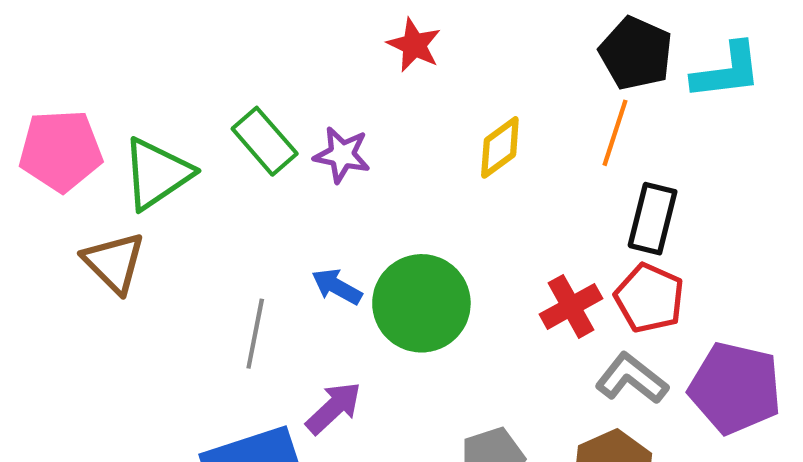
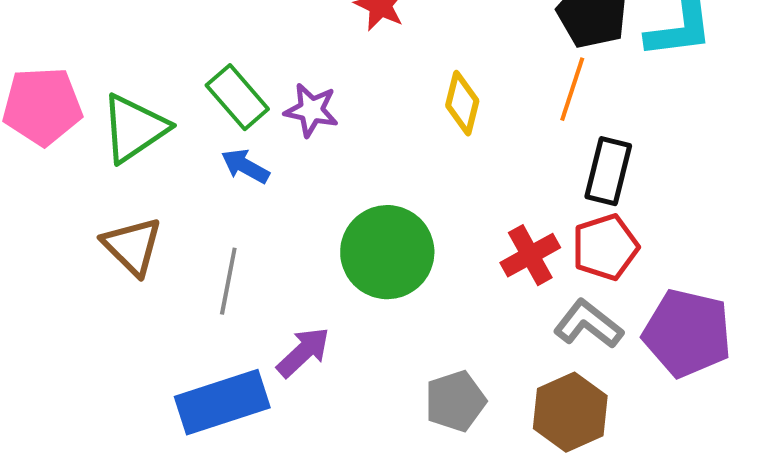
yellow diamond: (500, 147) -> (462, 103), turned -40
brown triangle: (114, 262) -> (132, 246), moved
blue arrow: (337, 287) -> (245, 166), moved
red pentagon: (649, 298) -> (605, 247), turned 30

